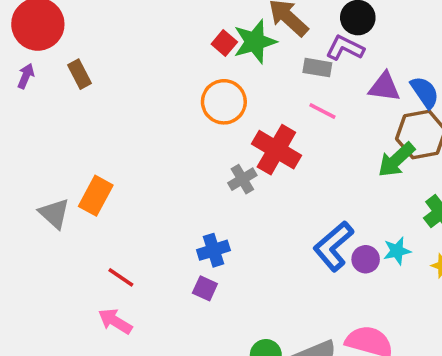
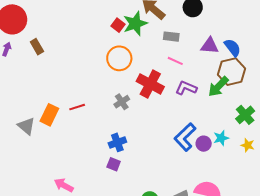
purple L-shape: (345, 48) -> (186, 88), moved
gray cross: (242, 179) -> (122, 102), moved
red line: (121, 277) -> (77, 107), moved, turned -49

